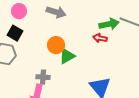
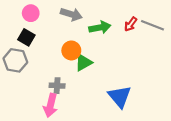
green arrow: (109, 24) -> (100, 27), moved
red arrow: (100, 38) -> (131, 24), moved, turned -64

